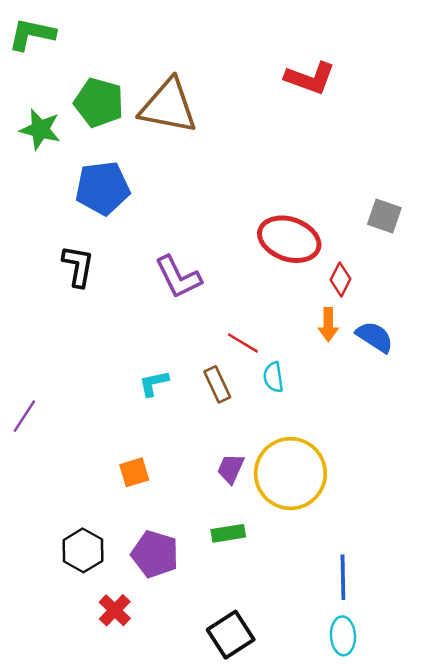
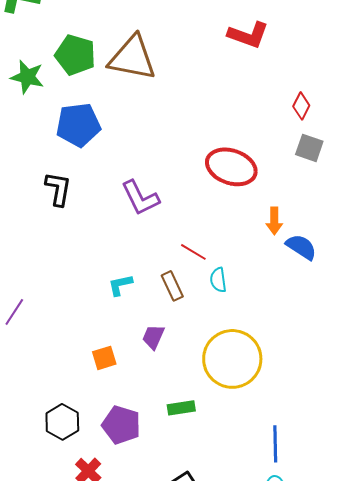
red diamond: (340, 279) -> (301, 106), moved
orange arrow: (328, 325) -> (274, 221), moved
purple trapezoid: (231, 469) -> (153, 337), moved

